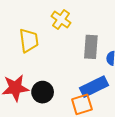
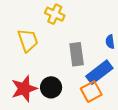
gray rectangle: (91, 47) -> (77, 54), moved

